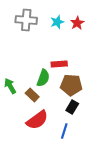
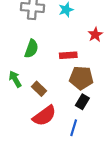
red star: (77, 23) -> (95, 35), moved
green semicircle: (43, 78) -> (31, 49), moved

